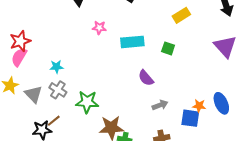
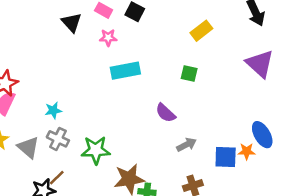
pink star: (99, 28) -> (108, 38), moved
cyan rectangle: (132, 42) -> (125, 71), moved
orange star: (199, 106) -> (247, 151), moved

